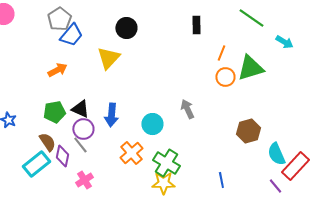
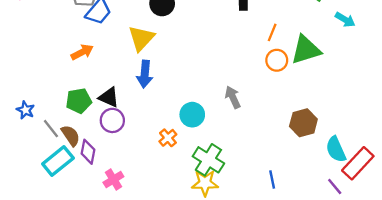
blue arrow: (111, 115) -> (145, 74), moved
gray line: (80, 145) -> (51, 129), moved
orange cross: (131, 153) -> (168, 138), moved, size x0.7

